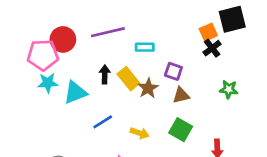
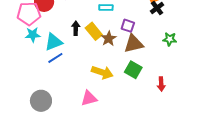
brown triangle: (181, 95) -> (134, 44), size x1.5
blue line: (103, 122) -> (55, 58), moved
yellow arrow: (140, 133) -> (102, 72), size x1.5

